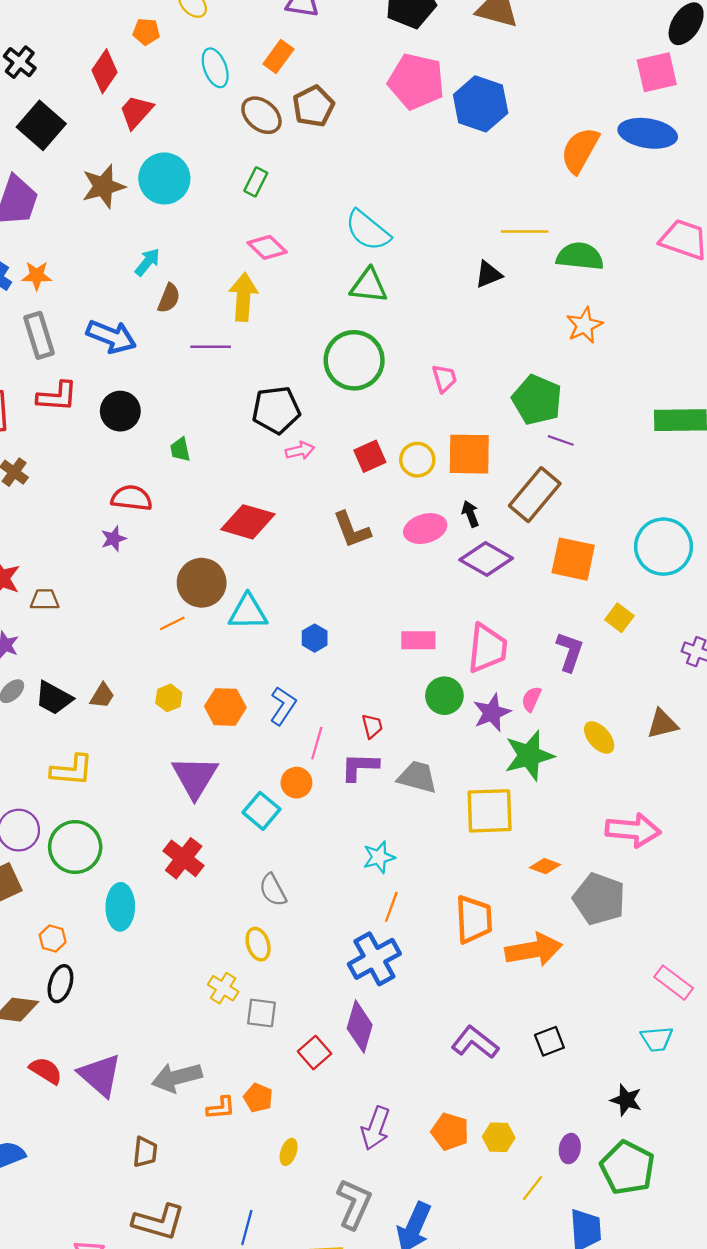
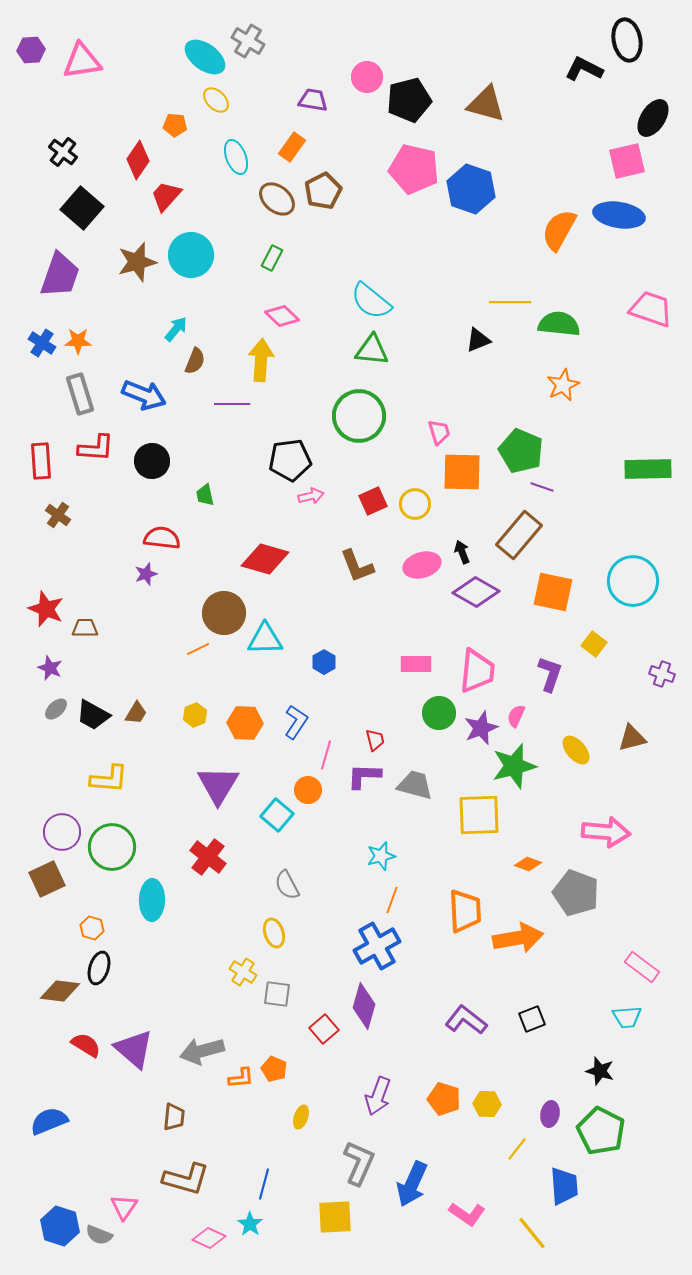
orange square: (469, 454) -> (462, 472), moved

